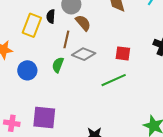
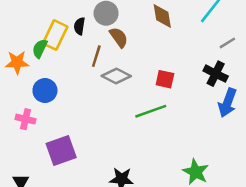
green semicircle: (58, 65) -> (40, 49), moved
purple square: (44, 117) -> (61, 150), turned -30
pink cross: (12, 123) -> (26, 119), moved

